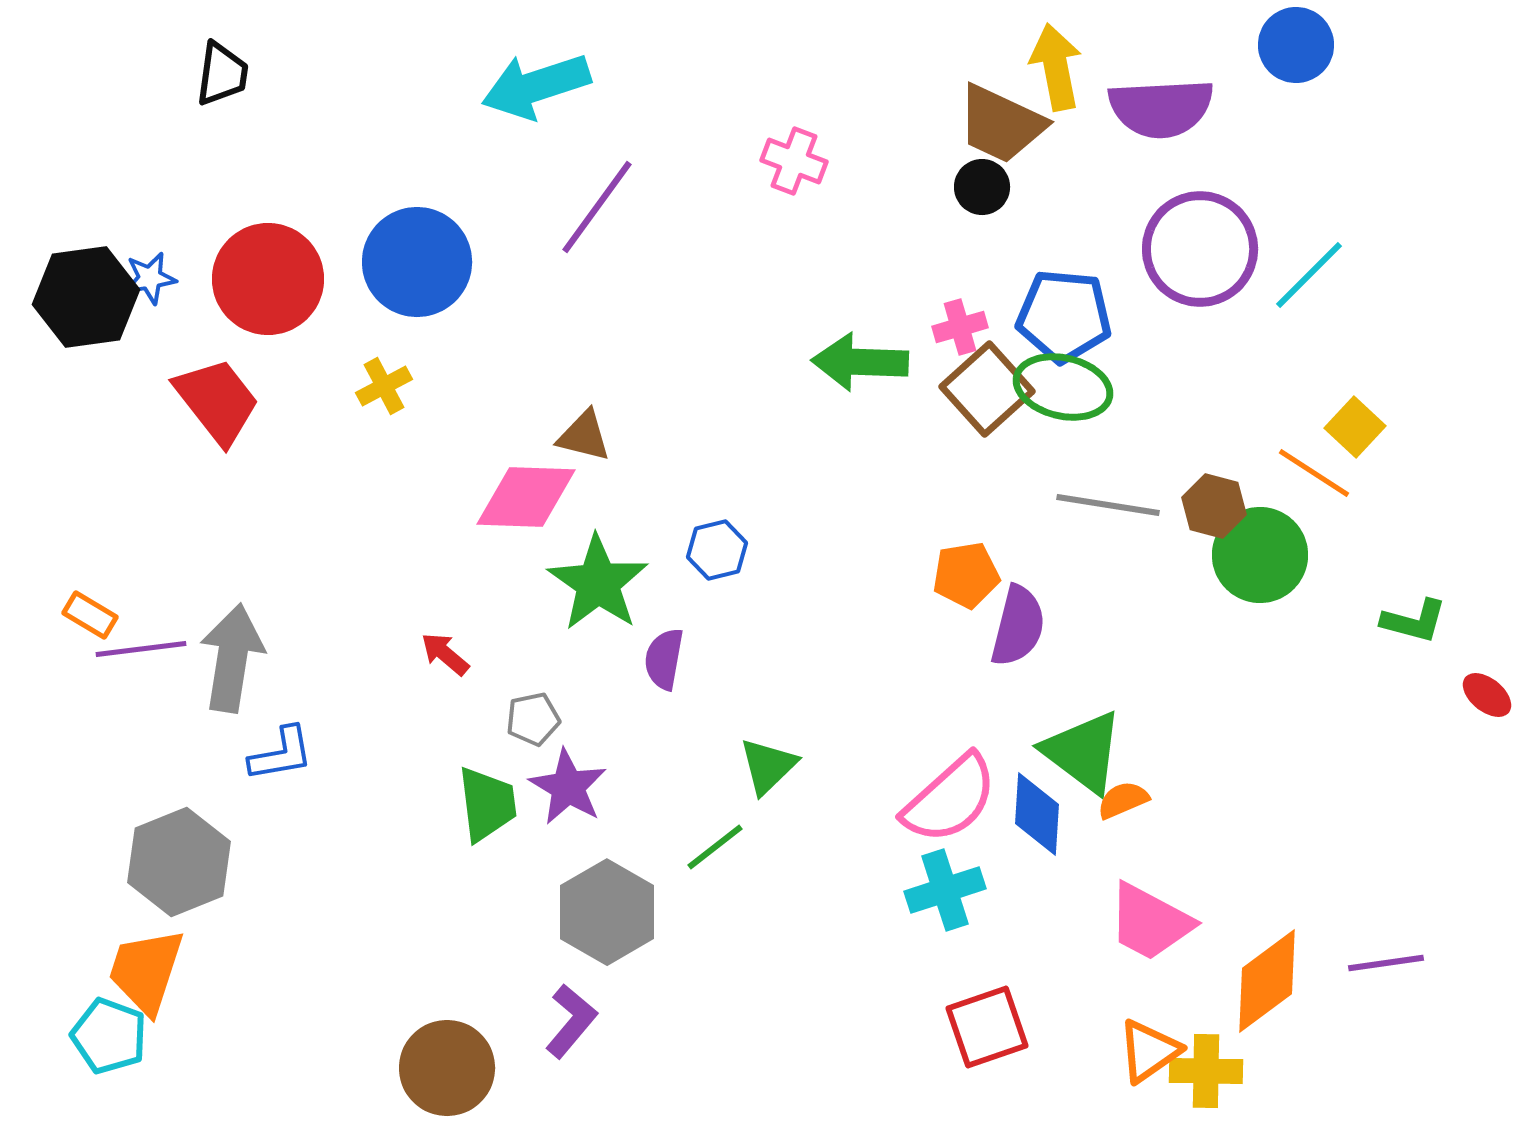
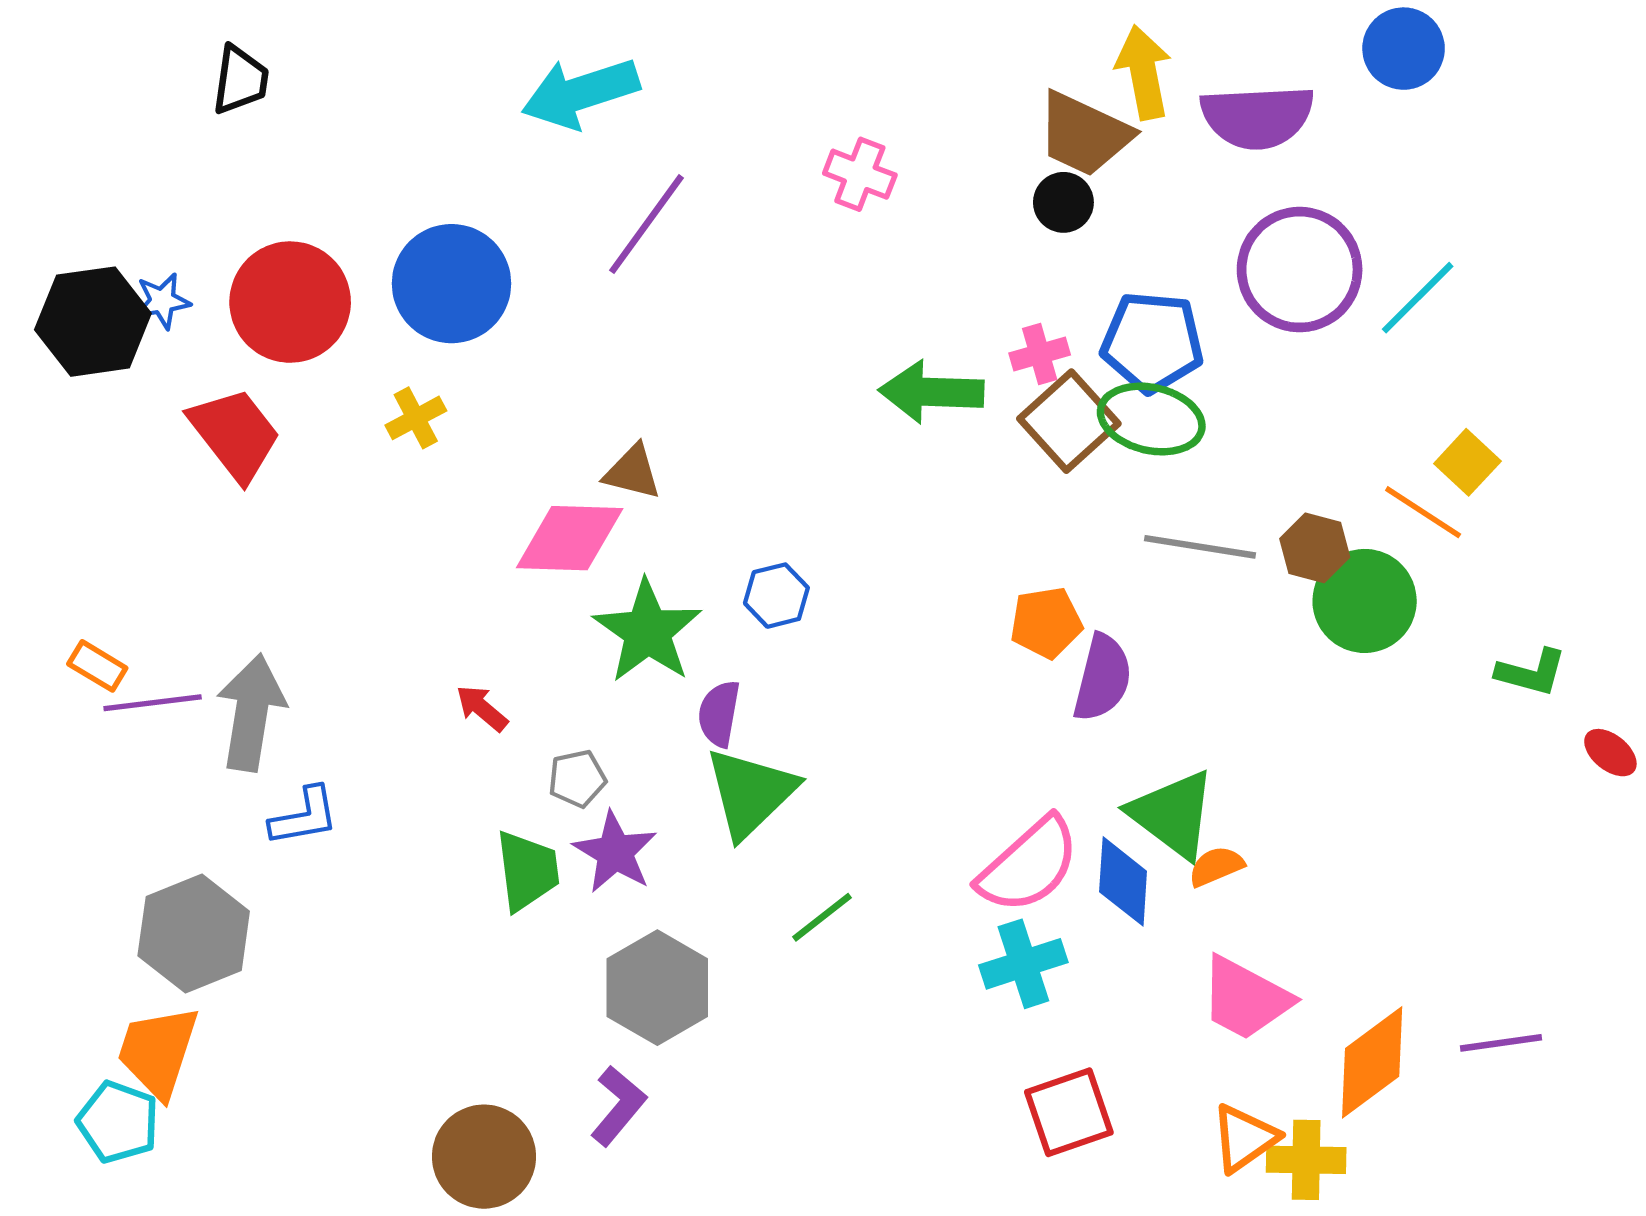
green triangle: (768, 766) -> (750, 793), moved, size x1.5
green line: (715, 847) -> (822, 917), moved

